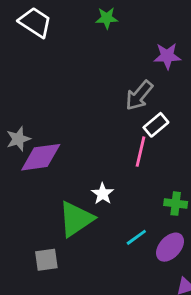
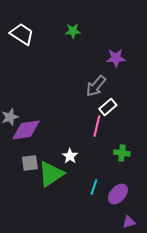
green cross: (176, 204) -> (122, 153), moved
cyan line: (136, 237) -> (94, 187), turned -35
gray square: (46, 260) -> (30, 163), moved

